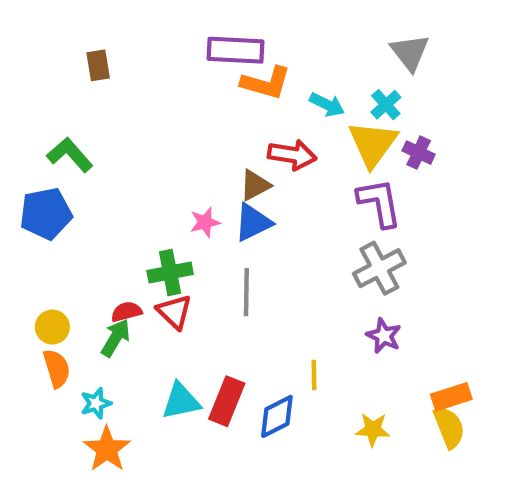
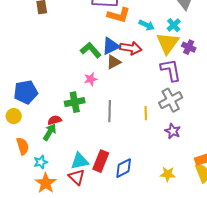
green L-shape: (70, 155) -> (91, 50), moved
blue pentagon: (46, 214) -> (26, 92), moved
blue triangle: (253, 222) -> (111, 46), moved
red triangle: (174, 312) -> (77, 177), moved
yellow circle: (52, 327) -> (14, 116), moved
yellow line: (314, 375) -> (146, 113), moved

